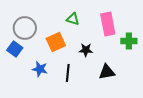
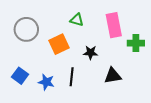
blue square: (15, 49) -> (20, 76), moved
blue star: (40, 69) -> (46, 82), moved

